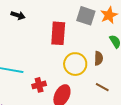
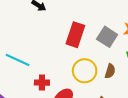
gray square: (86, 16) -> (107, 37), moved

